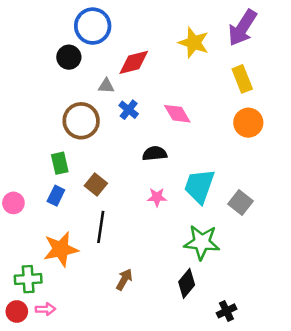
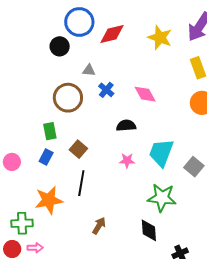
red diamond: (134, 62) -> (112, 34), moved
black diamond: (187, 283) -> (149, 230), turned -45

